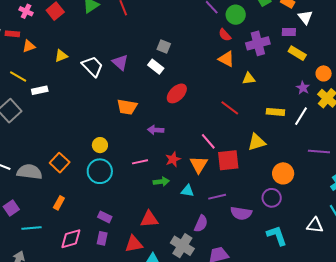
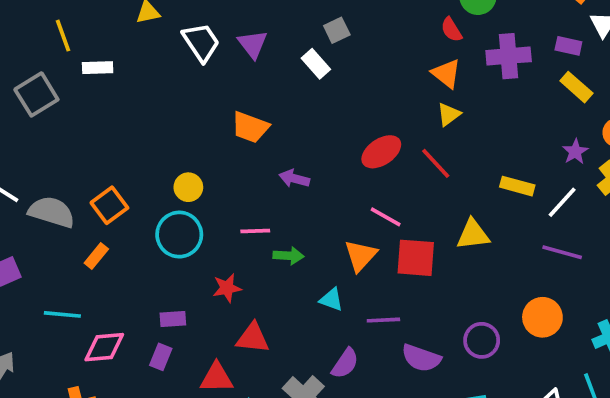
gray square: (164, 47) -> (337, 30), turned 32
yellow line: (18, 76) -> (63, 36), turned 30
yellow triangle: (249, 79) -> (449, 114), moved, turned -40
red ellipse: (177, 93) -> (381, 152), moved
pink line: (208, 141) -> (386, 217), turned -30
purple line: (319, 151) -> (562, 252), moved
red star: (173, 159) -> (227, 288), moved
orange circle: (283, 173) -> (542, 317), moved
green arrow: (161, 182) -> (288, 256), moved
orange rectangle: (59, 203) -> (96, 256), moved
purple rectangle: (105, 217) -> (173, 319), turned -40
cyan line: (31, 228) -> (62, 314), moved

